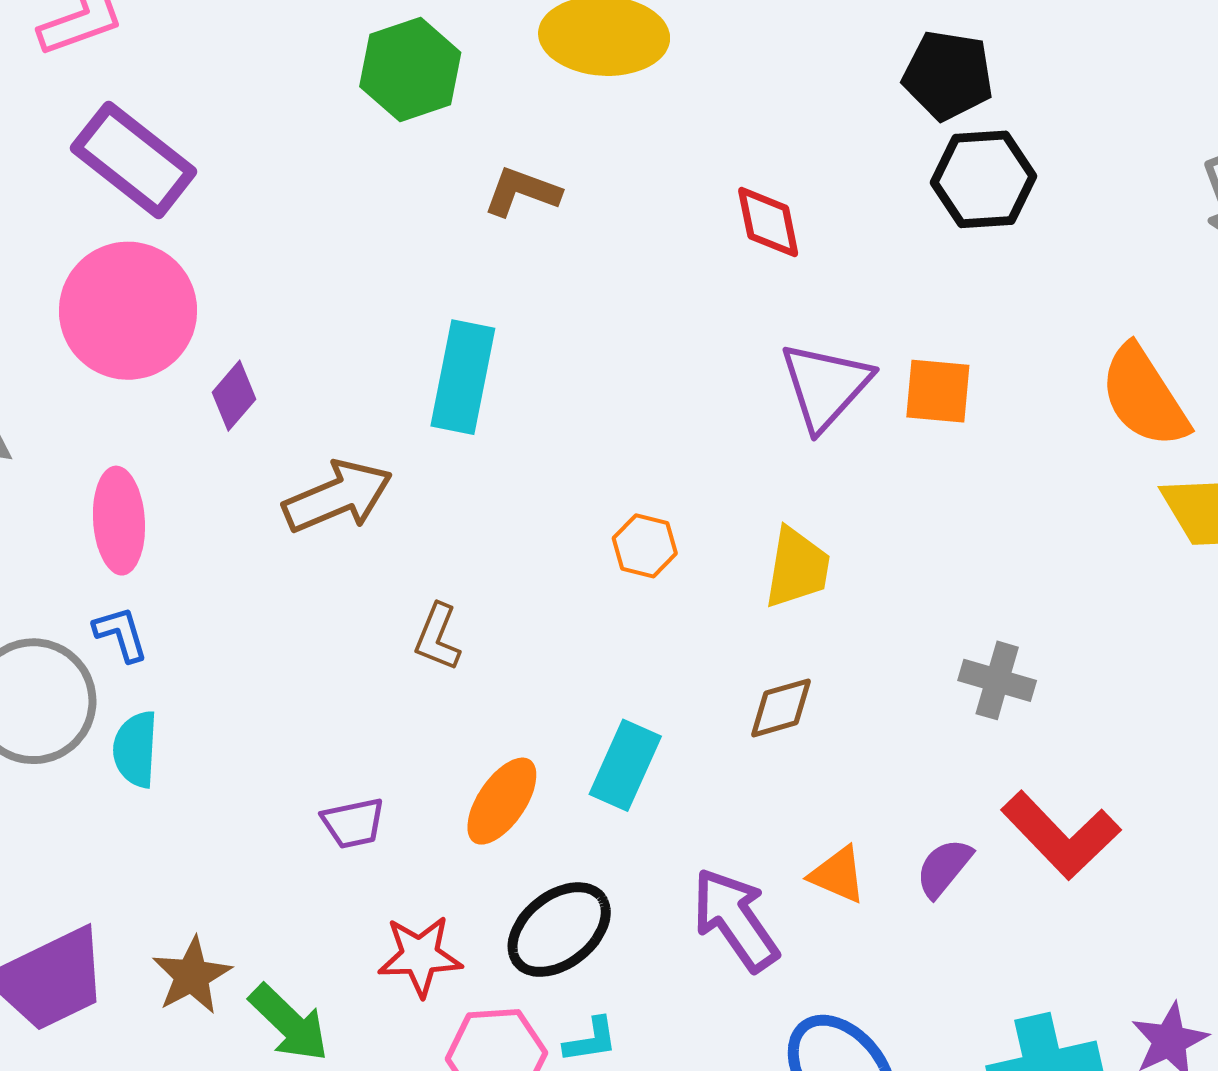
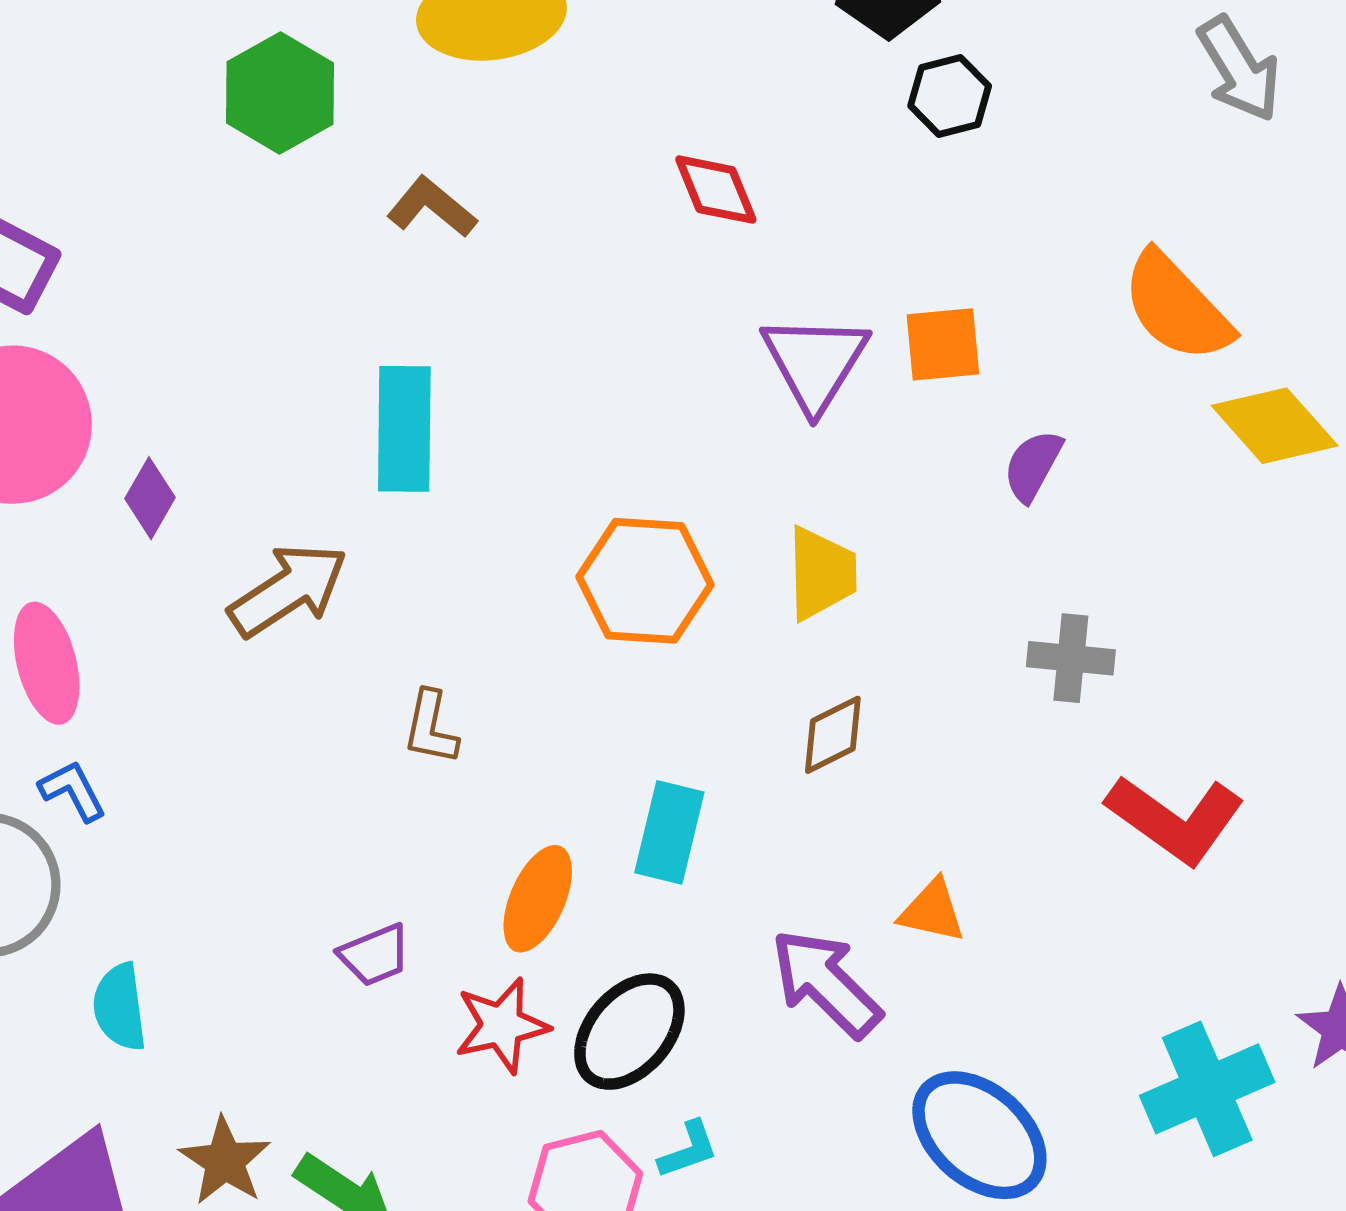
black hexagon: (983, 179) -> (950, 96), size x0.7
brown L-shape: (522, 192) -> (432, 207), turned 30
orange hexagon: (645, 546) -> (645, 581), size x1.8
cyan semicircle: (136, 749) -> (120, 1007), moved
purple semicircle: (944, 868) -> (1033, 466), moved
red star: (420, 956) -> (502, 1025), moved

